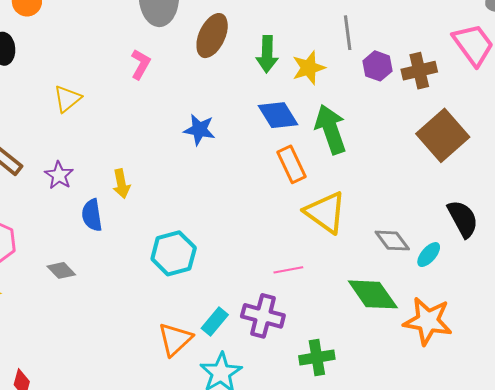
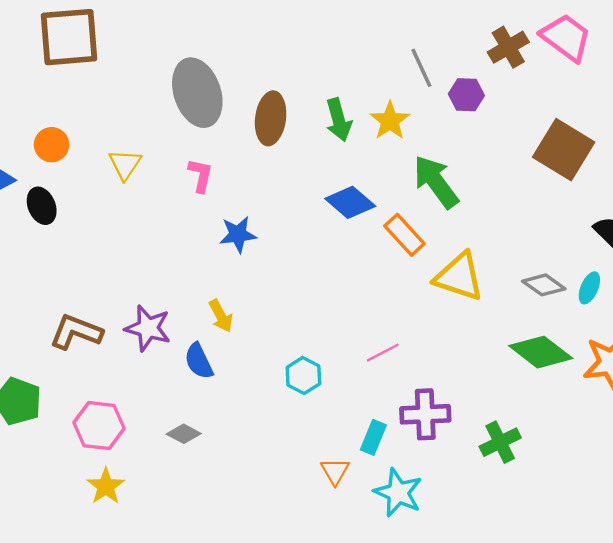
brown cross: (419, 71) -> (508, 47), moved
yellow triangle: (67, 99) -> (125, 164), moved
blue diamond: (278, 115) -> (350, 202), moved
blue star: (199, 130) -> (238, 234), moved
purple star: (59, 175) -> (148, 328), size x1.4
cyan hexagon: (174, 253) -> (303, 376), size x0.7
pink line: (288, 270) -> (383, 353), moved
orange triangle: (175, 339) -> (335, 471), size x0.7

